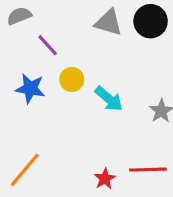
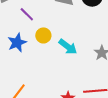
blue star: (30, 88) -> (17, 43), turned -30

